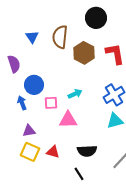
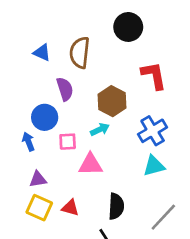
blue triangle: (32, 37) -> (42, 53), turned -32
brown hexagon: (84, 53) -> (112, 101), moved
purple semicircle: (14, 64) -> (65, 89), moved
black semicircle: (87, 151) -> (116, 206), turned -84

